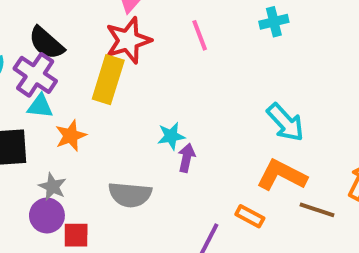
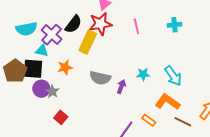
black semicircle: (46, 43) -> (73, 24), moved, turned -102
cyan triangle: (40, 106) -> (42, 51), moved
cyan star: (171, 136) -> (143, 74), moved
gray semicircle: (130, 195) -> (100, 78), moved
purple circle: (47, 216) -> (41, 89), moved
red square: (76, 235) -> (61, 117), turned 32

